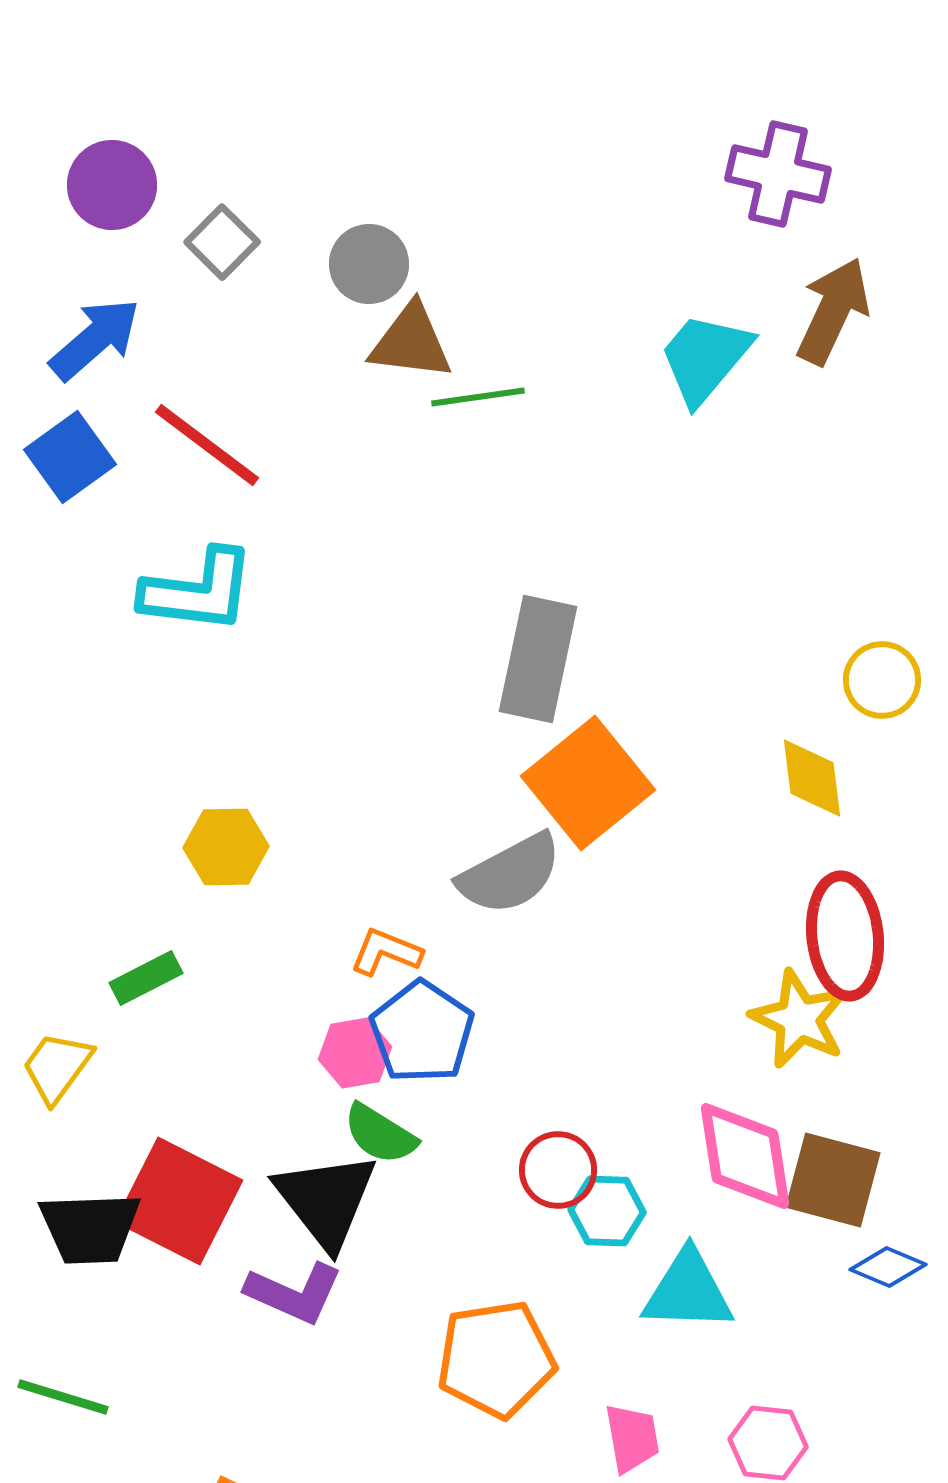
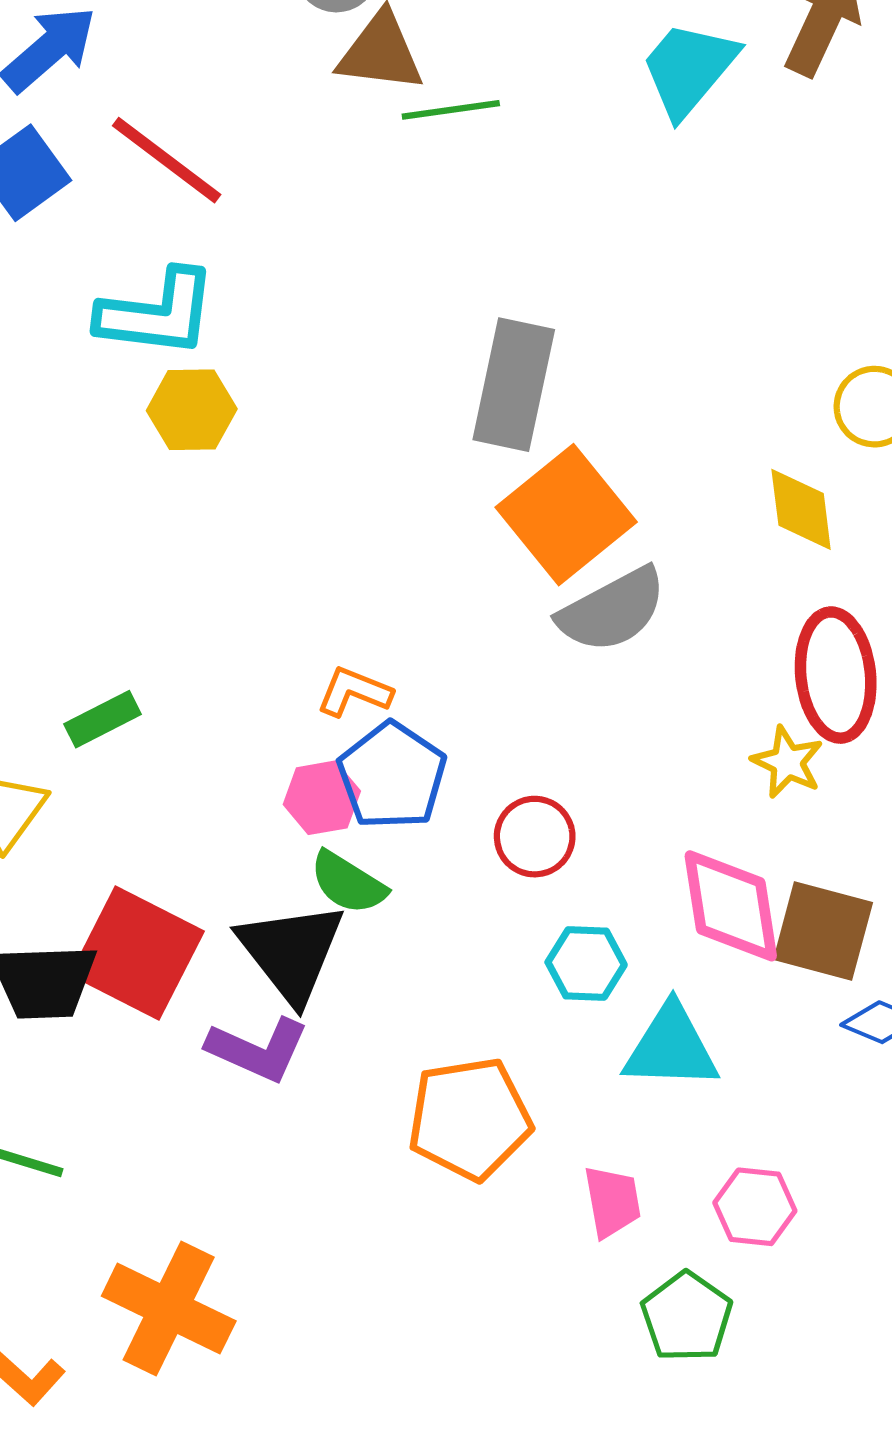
yellow hexagon: (226, 847) -> (192, 410), moved
gray semicircle: (510, 874) -> (612, 610), moved
yellow star: (799, 1019) -> (787, 762), size x0.7
red circle: (558, 1170) -> (535, 837), moved

